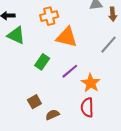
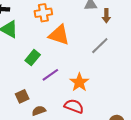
purple line: (70, 71) -> (50, 75), moved
red semicircle: (87, 107) -> (74, 106), turned 108

